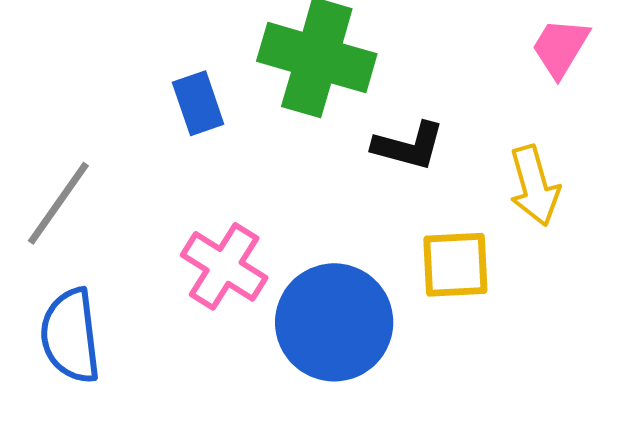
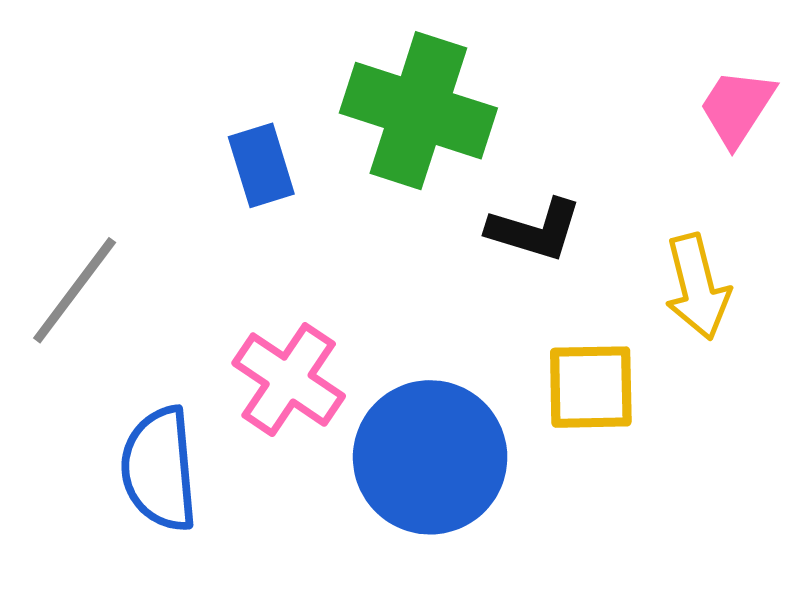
blue semicircle: (70, 336) -> (159, 469), moved

